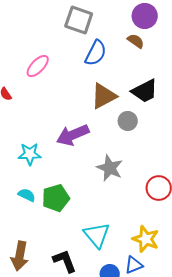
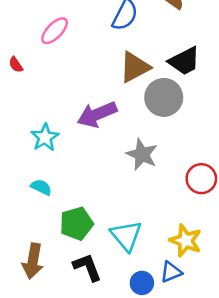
gray circle: (128, 121) -> (164, 97), size x1.6
cyan star: (30, 154) -> (45, 137), turned -30
green pentagon: (56, 198) -> (76, 224), moved

